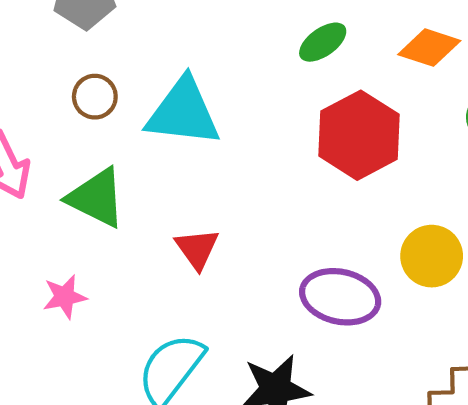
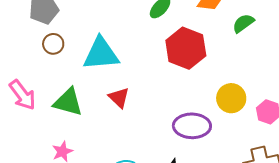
brown circle: (95, 97) -> (53, 44), moved
red triangle: (197, 249) -> (119, 98), moved

